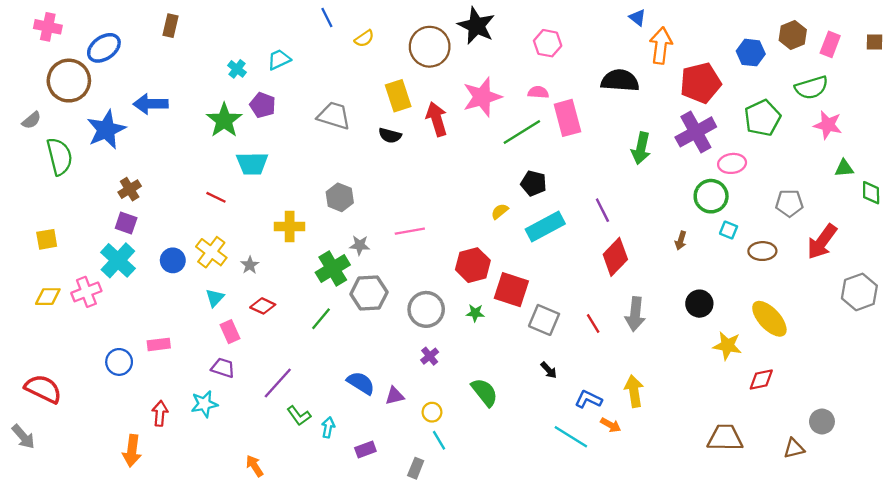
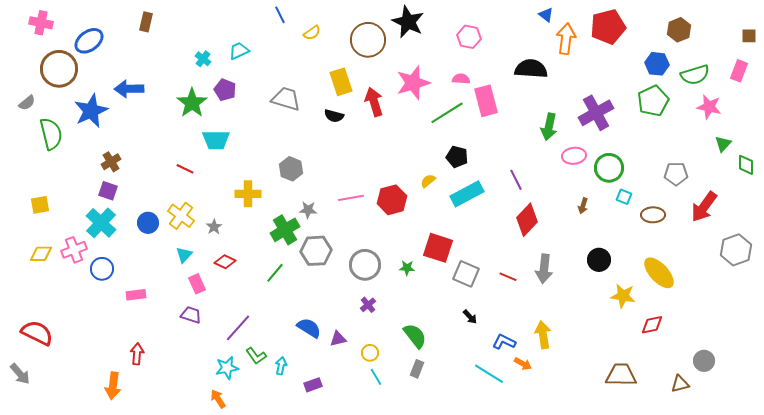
pink rectangle: (830, 44) -> (739, 71), moved
blue hexagon: (751, 53) -> (657, 64), moved
red pentagon: (701, 83) -> (608, 27), moved
pink ellipse: (732, 163) -> (574, 156), moved
green triangle: (844, 168) -> (723, 144), turned -42
red hexagon: (473, 265) -> (392, 200), moved
red line: (593, 323) -> (508, 277), turned -36
blue circle: (119, 362) -> (102, 269), moved
cyan star: (204, 404) -> (227, 368), moved
gray rectangle: (416, 468) -> (417, 369), moved

